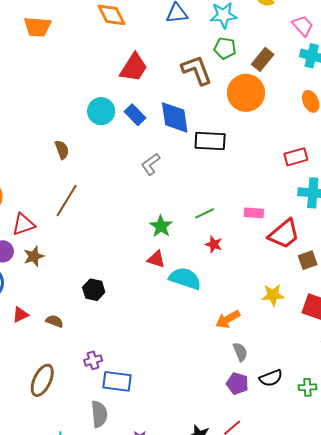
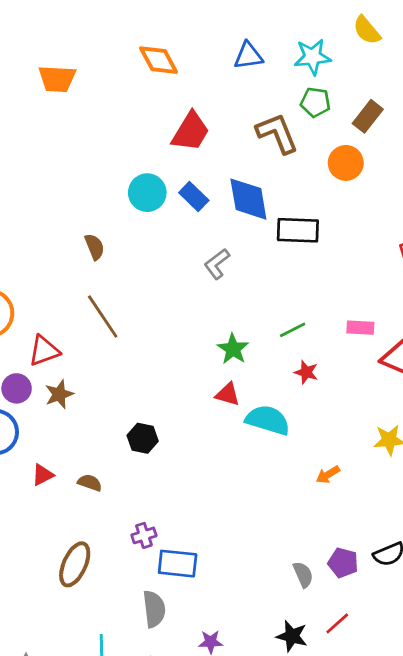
orange circle: (246, 93) -> (346, 163), size x0.7
brown line: (67, 200) -> (103, 316), turned -64
orange arrow: (228, 319) -> (328, 475), size x0.7
gray semicircle: (240, 352) -> (303, 575), moved

